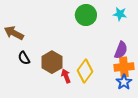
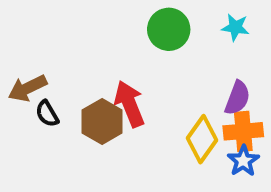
brown arrow: (14, 33) -> (27, 88), moved, turned -54
yellow diamond: (85, 71) -> (202, 139), moved
red arrow: (66, 76) -> (129, 104), moved, size x1.6

